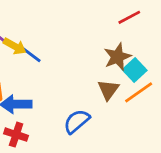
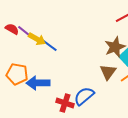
red cross: (16, 135) -> (65, 103), moved

